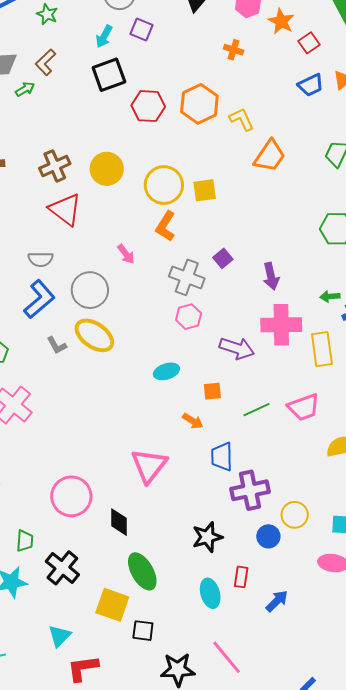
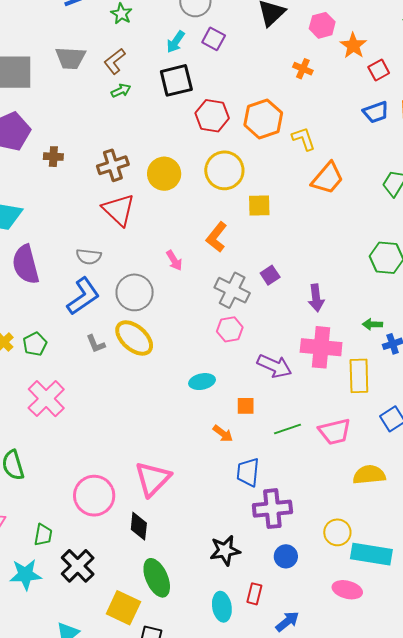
green arrow: (25, 89) -> (121, 91), moved
yellow circle: (164, 185) -> (224, 170), moved
pink triangle: (149, 466) -> (153, 479), moved
yellow circle: (295, 515) -> (337, 532), moved

